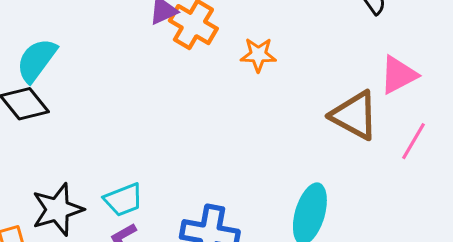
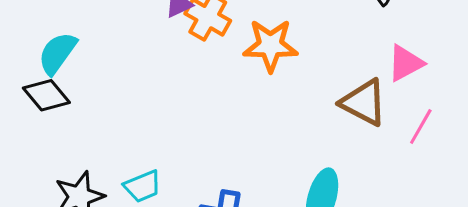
orange star: (258, 55) -> (271, 45), size x1.6

